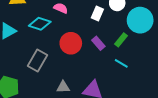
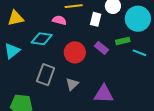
green rectangle: (121, 40) -> (123, 41), turned 48
cyan line: (121, 63) -> (139, 53), moved
gray triangle: (63, 87) -> (72, 84), moved, turned -32

